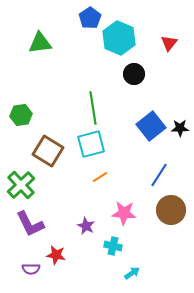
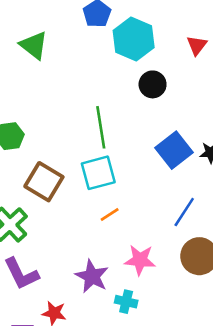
green triangle: (40, 43) -> (34, 45), turned 45
purple star: (86, 226) -> (92, 276), size x1.5

